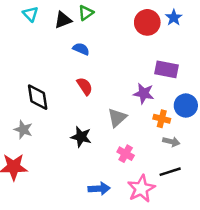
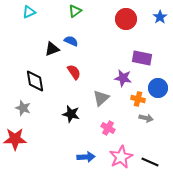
cyan triangle: (30, 14) -> (29, 12), turned 48
blue star: (174, 18) -> (160, 17), moved
black triangle: (63, 20) -> (52, 49), moved
black line: (170, 172) -> (150, 162), moved, turned 42

